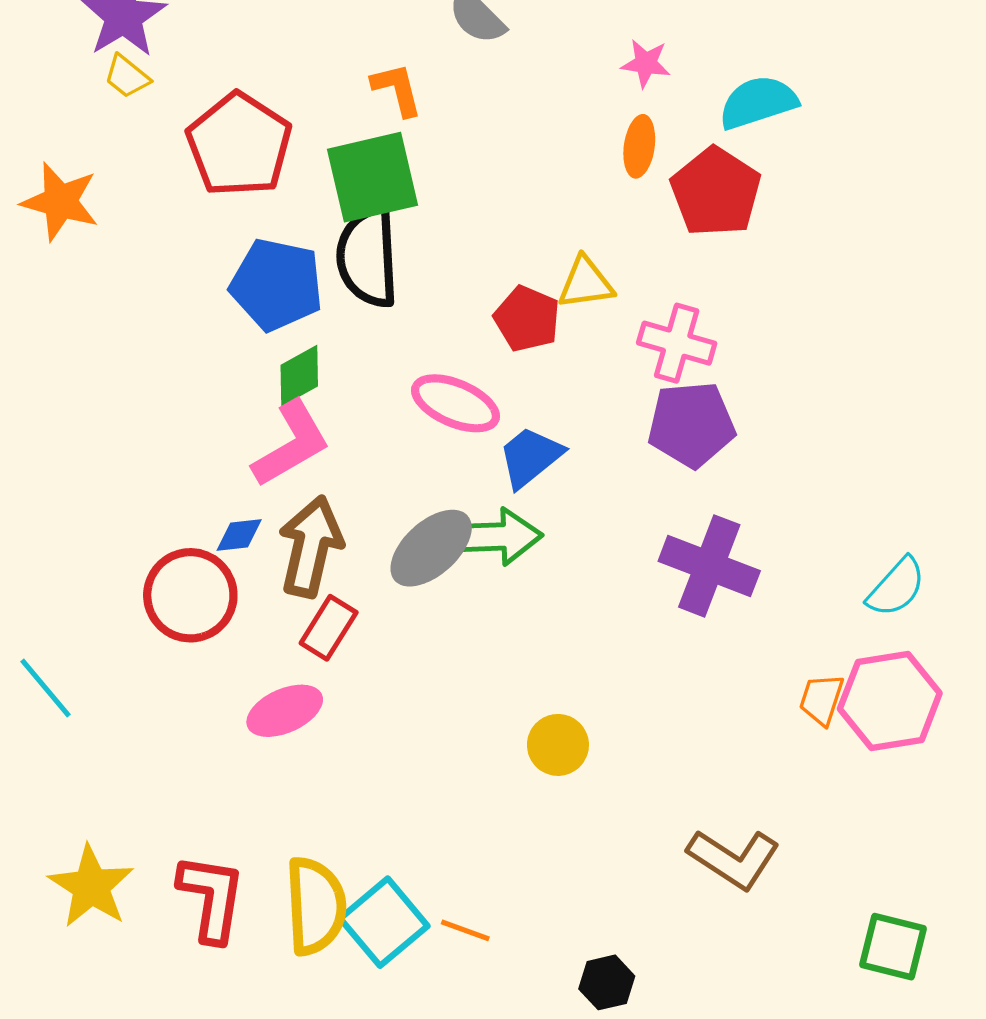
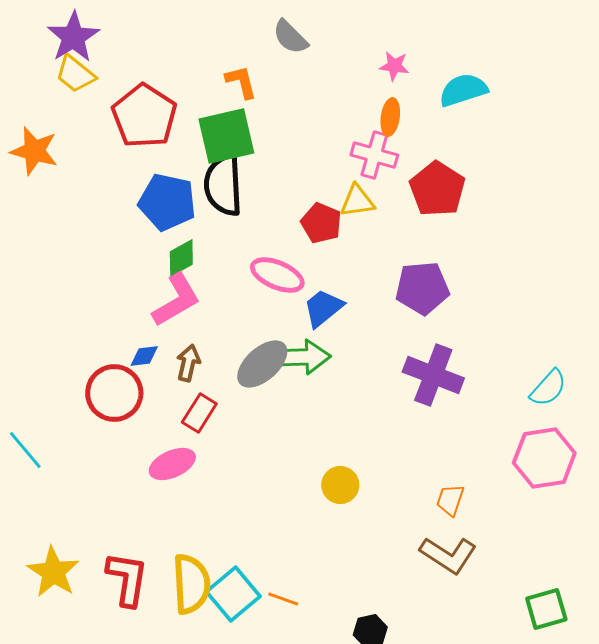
yellow trapezoid: (127, 76) -> (75, 74), size x1.4
red pentagon: (716, 192) -> (437, 189), moved
pink cross: (677, 343) -> (374, 155), moved
brown arrow: (311, 546) -> (188, 363), size x0.6
orange trapezoid: (821, 699) -> (450, 500), moved
green square: (893, 947) -> (546, 609), turned -30

